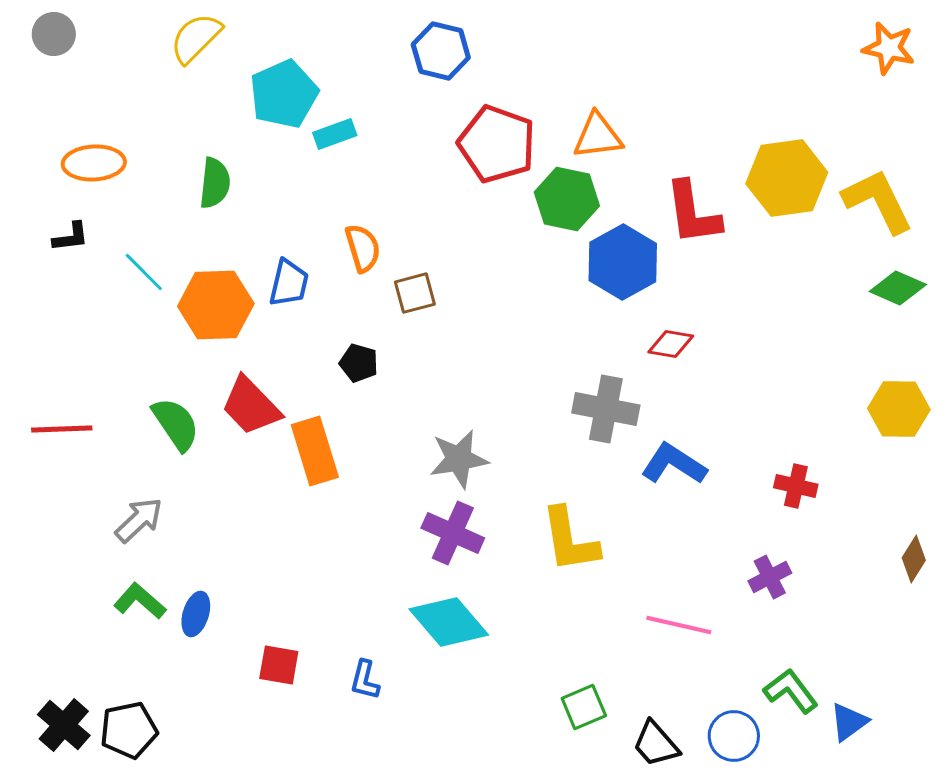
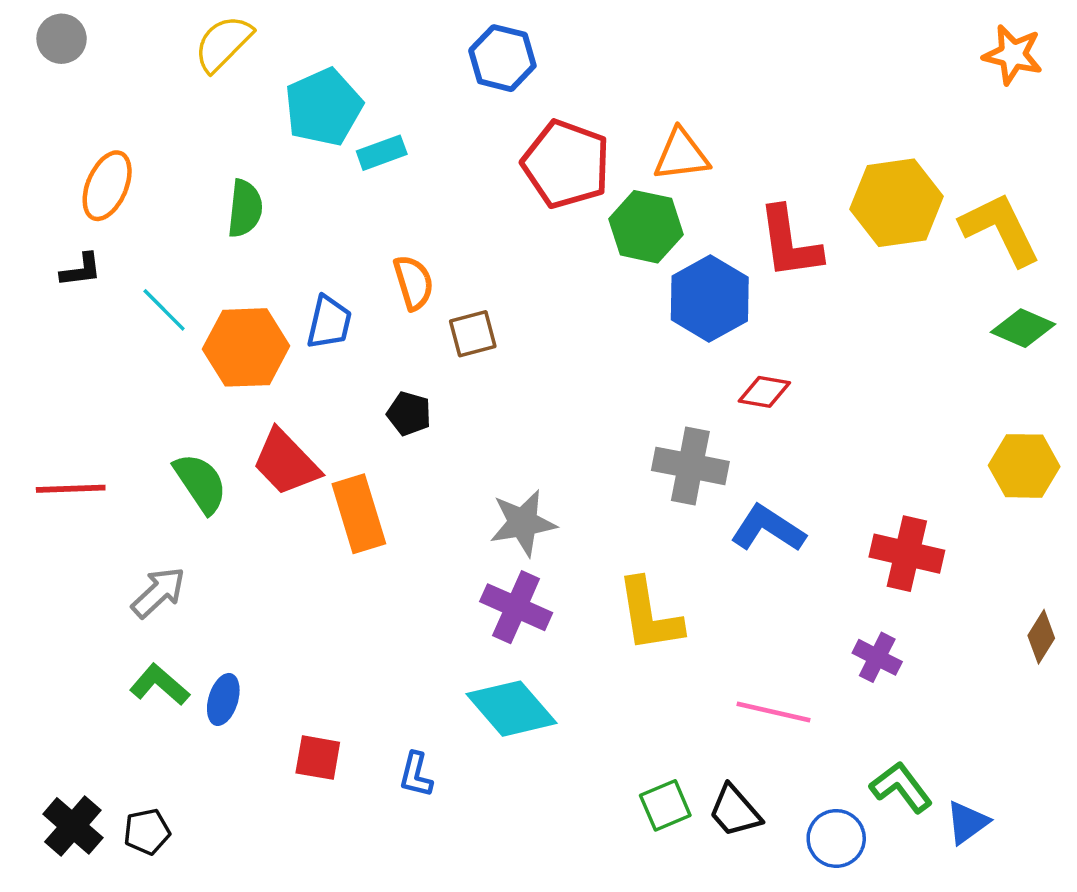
orange ellipse: (94, 163) -> (107, 186), turned -64
red cross: (796, 486) -> (907, 554), size x1.5
purple cross: (770, 577) -> (877, 657), turned -36
black pentagon: (129, 730) -> (147, 832), size x0.7
black trapezoid: (656, 744) -> (735, 811), moved

